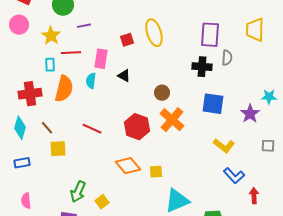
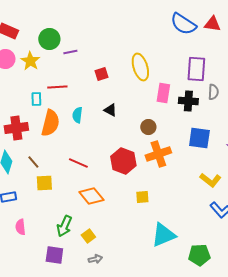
purple line: (84, 26) -> (70, 52), moved
yellow star: (51, 36) -> (30, 61), moved
red square: (127, 40) -> (101, 74), moved
pink rectangle: (101, 59) -> (163, 93), moved
orange cross: (172, 120) -> (158, 154), turned 30
orange diamond: (128, 166) -> (91, 196), moved
yellow square: (156, 172) -> (142, 197), moved
pink semicircle: (26, 201) -> (20, 227), moved

